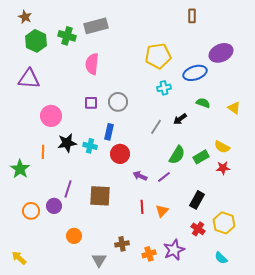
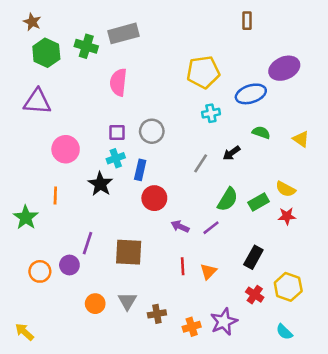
black star: (67, 143) -> (100, 184), moved, turned -30
cyan cross: (90, 146) -> (116, 158), moved, turned -32
gray triangle: (99, 260) -> (127, 301), moved

